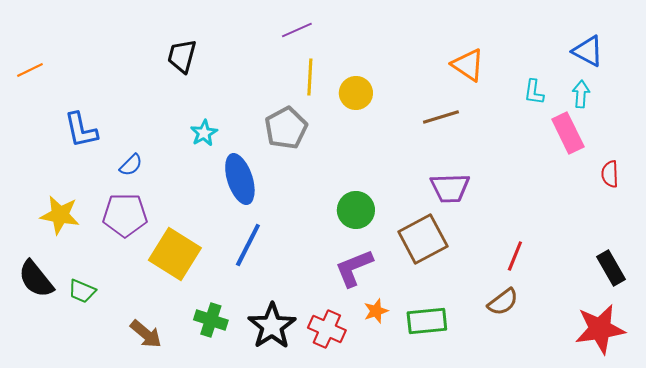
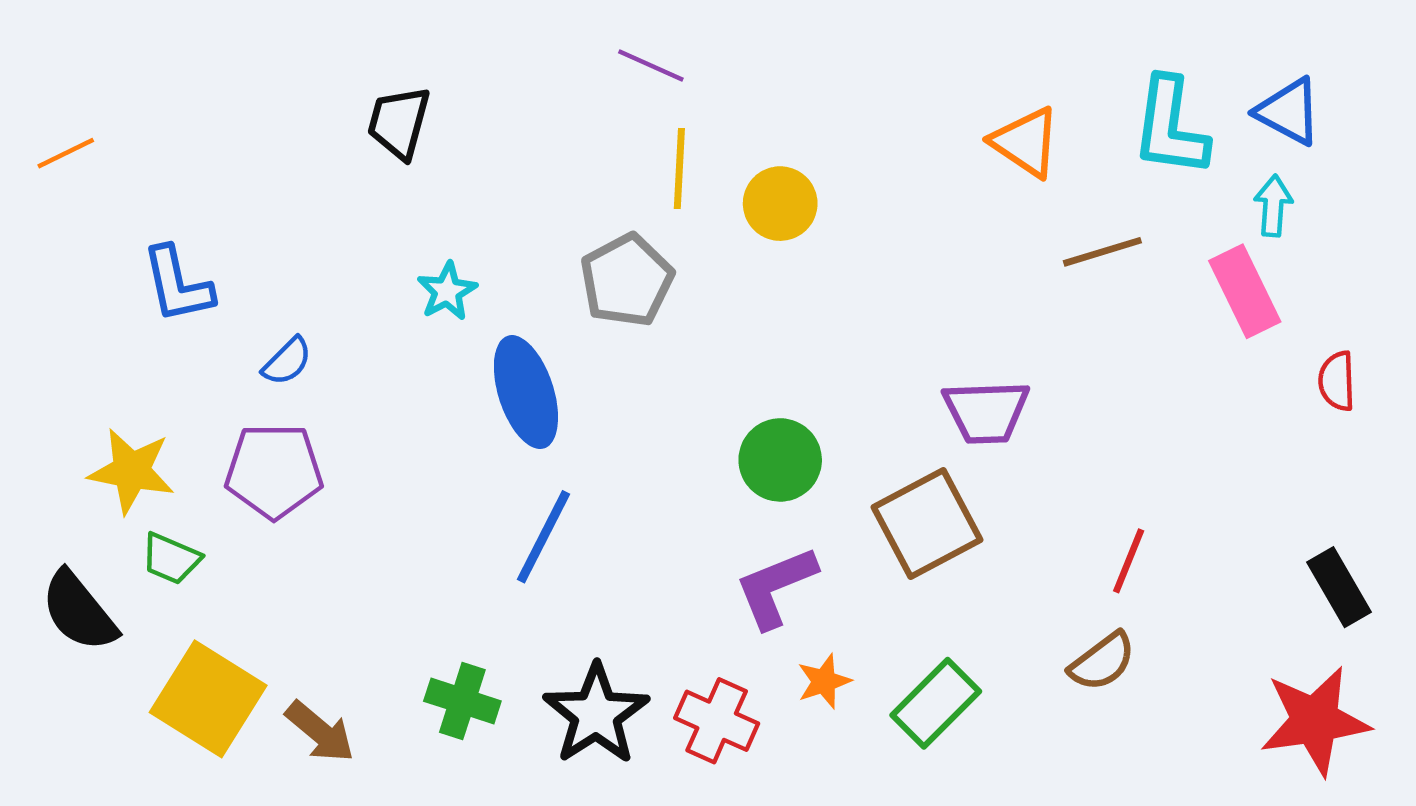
purple line: (297, 30) -> (651, 66), turned 48
cyan L-shape: (534, 92) -> (1170, 127), moved, size x1.8
brown line: (441, 117) -> (1102, 252), moved
yellow square: (175, 254) -> (208, 699), moved
green trapezoid: (82, 291) -> (171, 559), moved
green rectangle: (427, 321) -> (936, 703), turned -39

